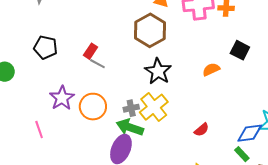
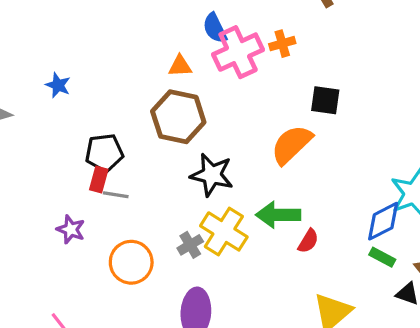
black pentagon: (45, 47) -> (104, 153), moved
orange semicircle: (211, 69) -> (292, 144), size x1.6
purple star: (62, 98) -> (71, 229), moved, size x0.7
green arrow: (130, 127) -> (278, 215), moved

